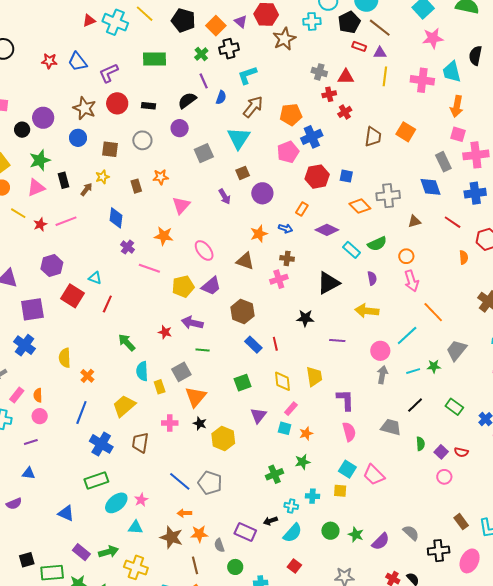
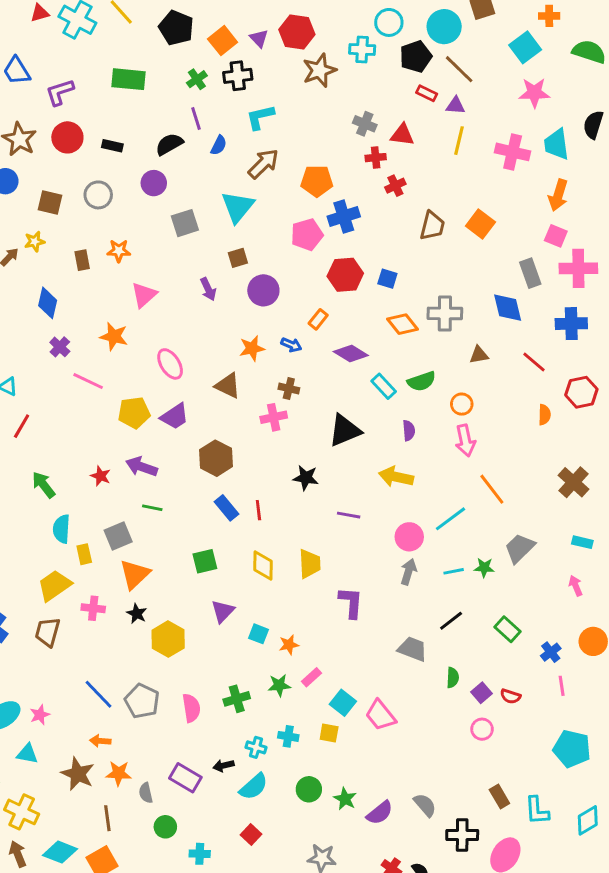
yellow trapezoid: (124, 406) -> (54, 586), moved
pink rectangle: (291, 409) -> (311, 677), moved
pink semicircle: (349, 432) -> (191, 708), moved

